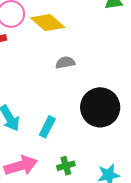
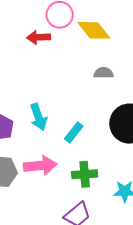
green cross: (66, 166) -> (85, 174), size x1.4

